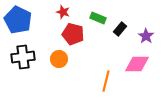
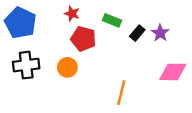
purple star: (146, 36) -> (160, 33), moved
pink diamond: (137, 64) -> (173, 72), moved

